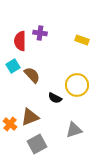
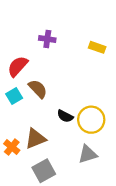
red semicircle: (20, 41) -> (18, 66), moved, turned 42
cyan square: (13, 66) -> (14, 96), moved
yellow circle: (77, 85) -> (91, 120), moved

